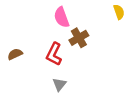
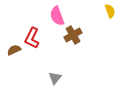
red L-shape: (54, 54) -> (32, 38), moved

